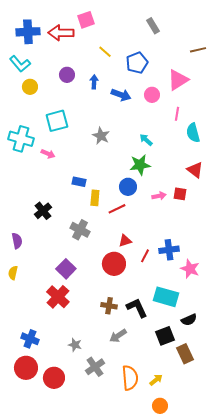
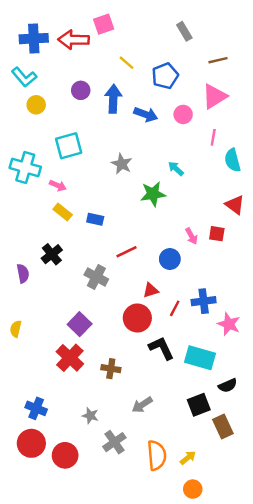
brown line: (198, 50) -> (218, 60), moved
blue arrow: (94, 82) -> (113, 99), size x1.6
green star: (140, 165) -> (153, 194), moved
blue circle: (128, 187) -> (170, 259), moved
pink arrow: (159, 196) -> (192, 236), turned 72
yellow rectangle: (95, 198) -> (63, 212), moved, turned -56
red line: (117, 209) -> (126, 252), moved
purple semicircle: (17, 241) -> (23, 273), moved
brown cross: (109, 306) -> (111, 369), moved
black L-shape: (137, 308) -> (161, 348), moved

